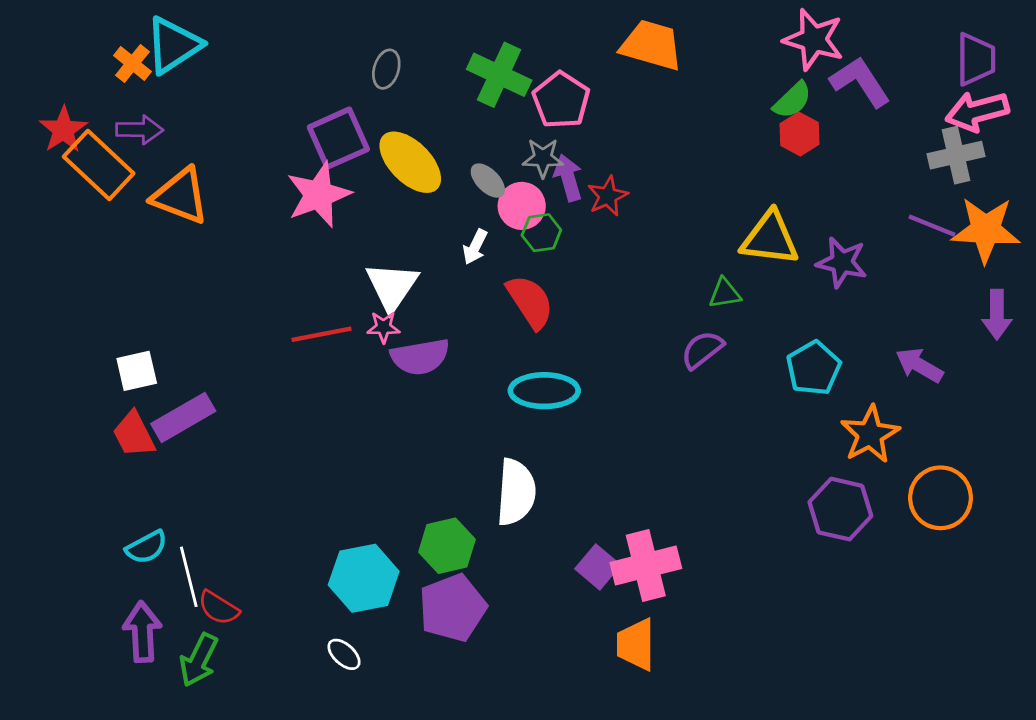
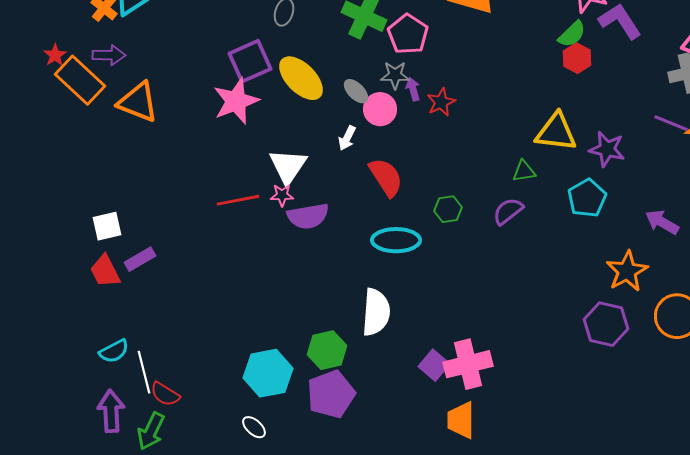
red star: (63, 130) -> (55, 55), size x0.7
purple arrow: (568, 178) -> (413, 89), size x0.7
green hexagon: (541, 233) -> (448, 209), moved
cyan pentagon: (814, 368) -> (587, 198), moved
purple rectangle: (183, 417) -> (140, 259), size x0.7

